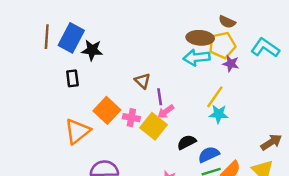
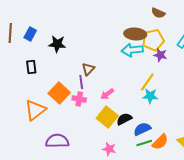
brown semicircle: (227, 22) -> (158, 13), moved
blue rectangle: (71, 38) -> (30, 34), size x0.6
black star: (92, 50) -> (57, 44), moved
brown triangle: (142, 81) -> (88, 69), turned 32
purple line: (160, 97) -> (81, 82), moved
yellow square: (153, 126) -> (107, 117), moved

